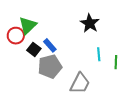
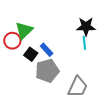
black star: (90, 23) -> (86, 27), turned -30
cyan line: (99, 54) -> (84, 43), moved

